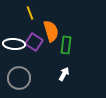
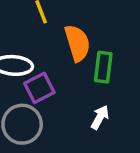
purple square: (34, 42) -> (39, 88), moved, turned 30

